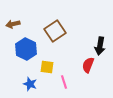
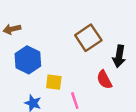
brown square: (55, 31) -> (88, 38), moved
red semicircle: (88, 65) -> (104, 80), turned -49

